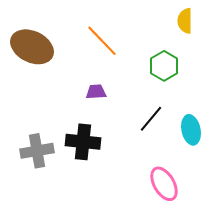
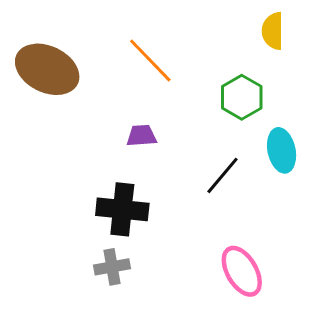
cyan ellipse: (191, 130) -> (282, 150), moved
gray cross: (37, 151) -> (112, 267), moved, size x0.7

